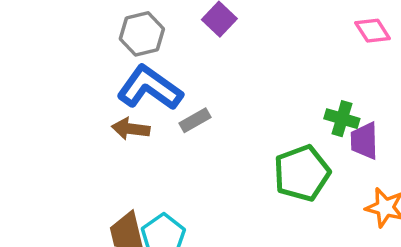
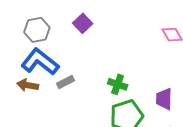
green cross: (342, 119) -> (118, 84), moved

